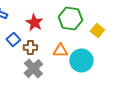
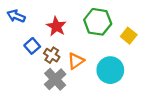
brown cross: (30, 48) -> (52, 55), turned 32
orange triangle: (60, 51) -> (76, 61), moved, turned -35

